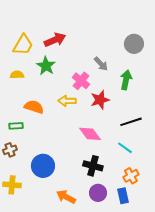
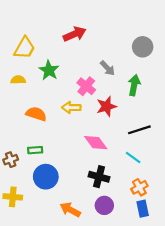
red arrow: (55, 40) -> (75, 34), moved
green rectangle: (16, 126) -> (35, 150), moved
blue rectangle: (123, 196) -> (143, 209), moved

